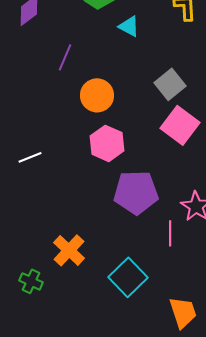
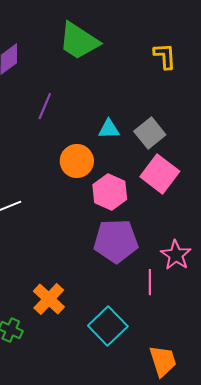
cyan triangle: (129, 26) -> (109, 129), moved, turned -30
orange circle: (97, 95) -> (77, 161), moved
pink hexagon: (107, 143) -> (110, 192), moved

